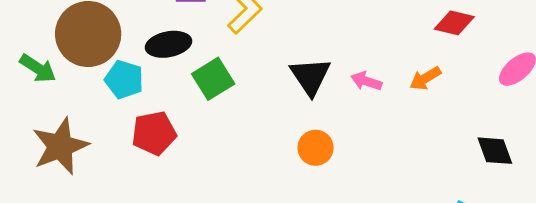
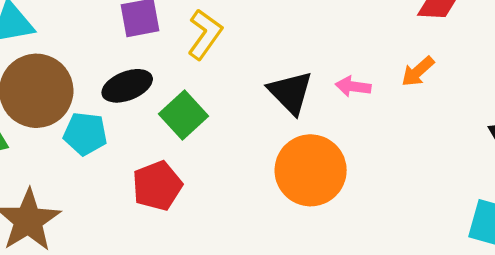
red pentagon: (154, 133) -> (157, 186), moved
orange circle: (316, 148) -> (311, 170), size x1.8

